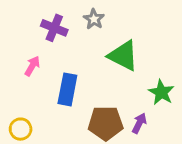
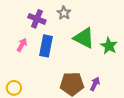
blue rectangle: (67, 89) -> (46, 46), moved
green star: (161, 92) -> (109, 46), moved

